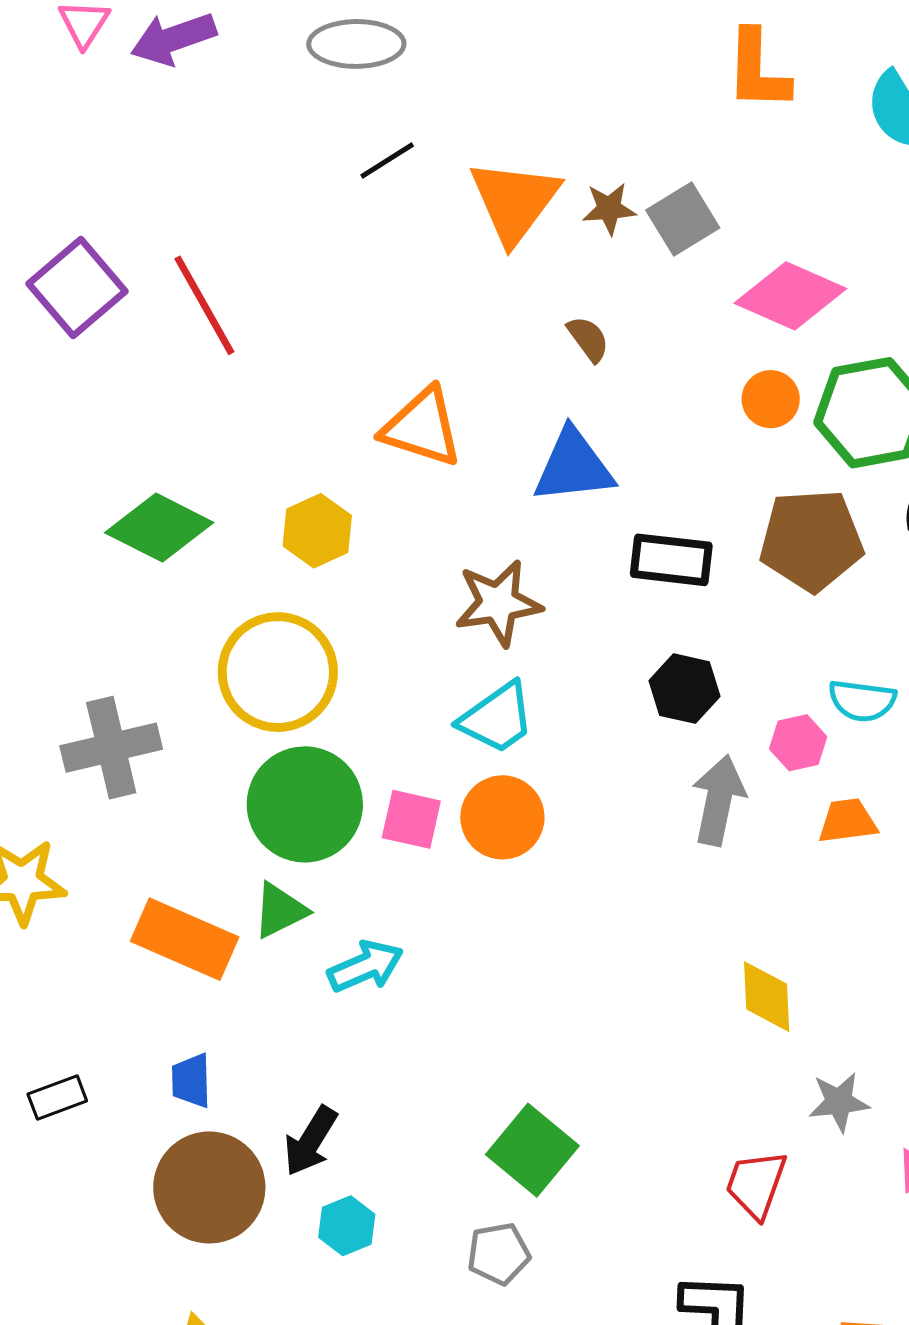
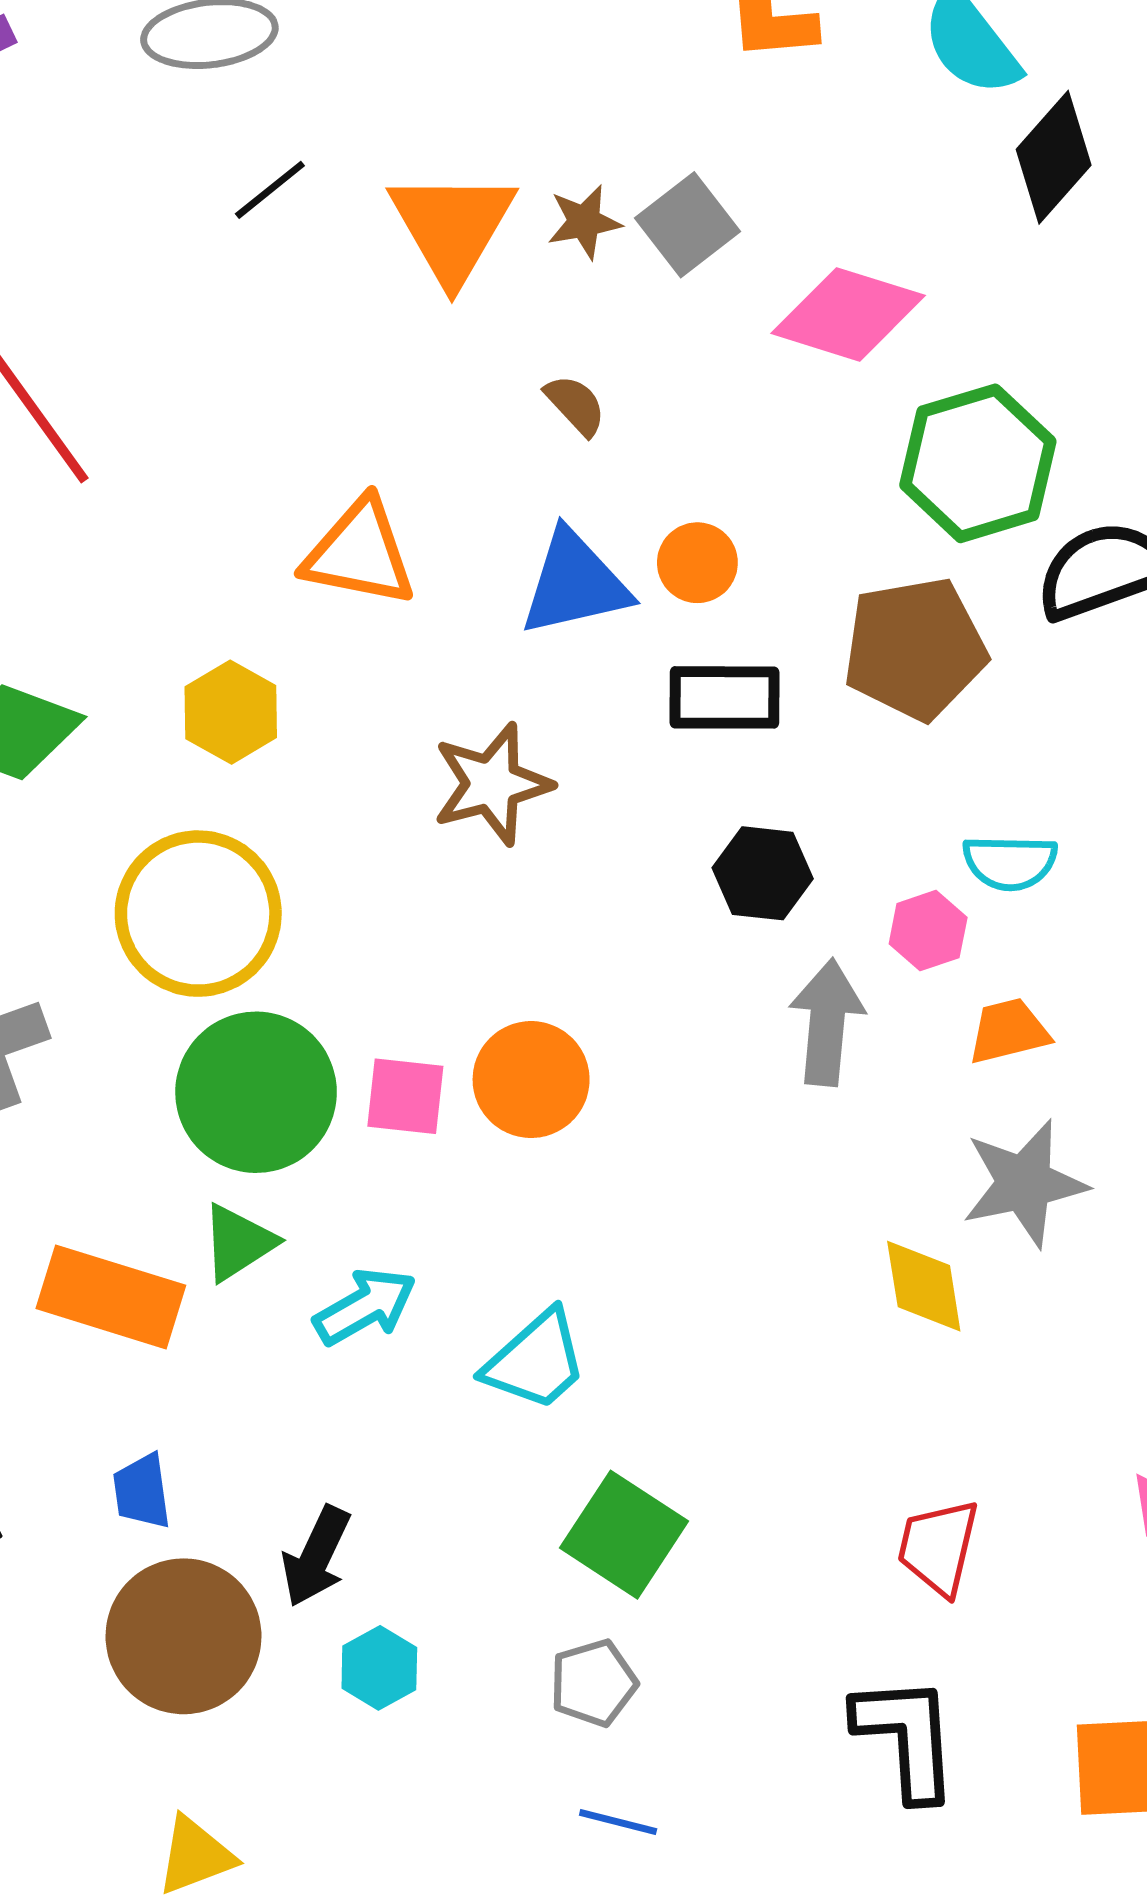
orange circle: (771, 399) -> (697, 563), moved
cyan trapezoid: (497, 718) -> (536, 1361), moved
gray star: (839, 1102) -> (1024, 1183), moved, size x1.5

